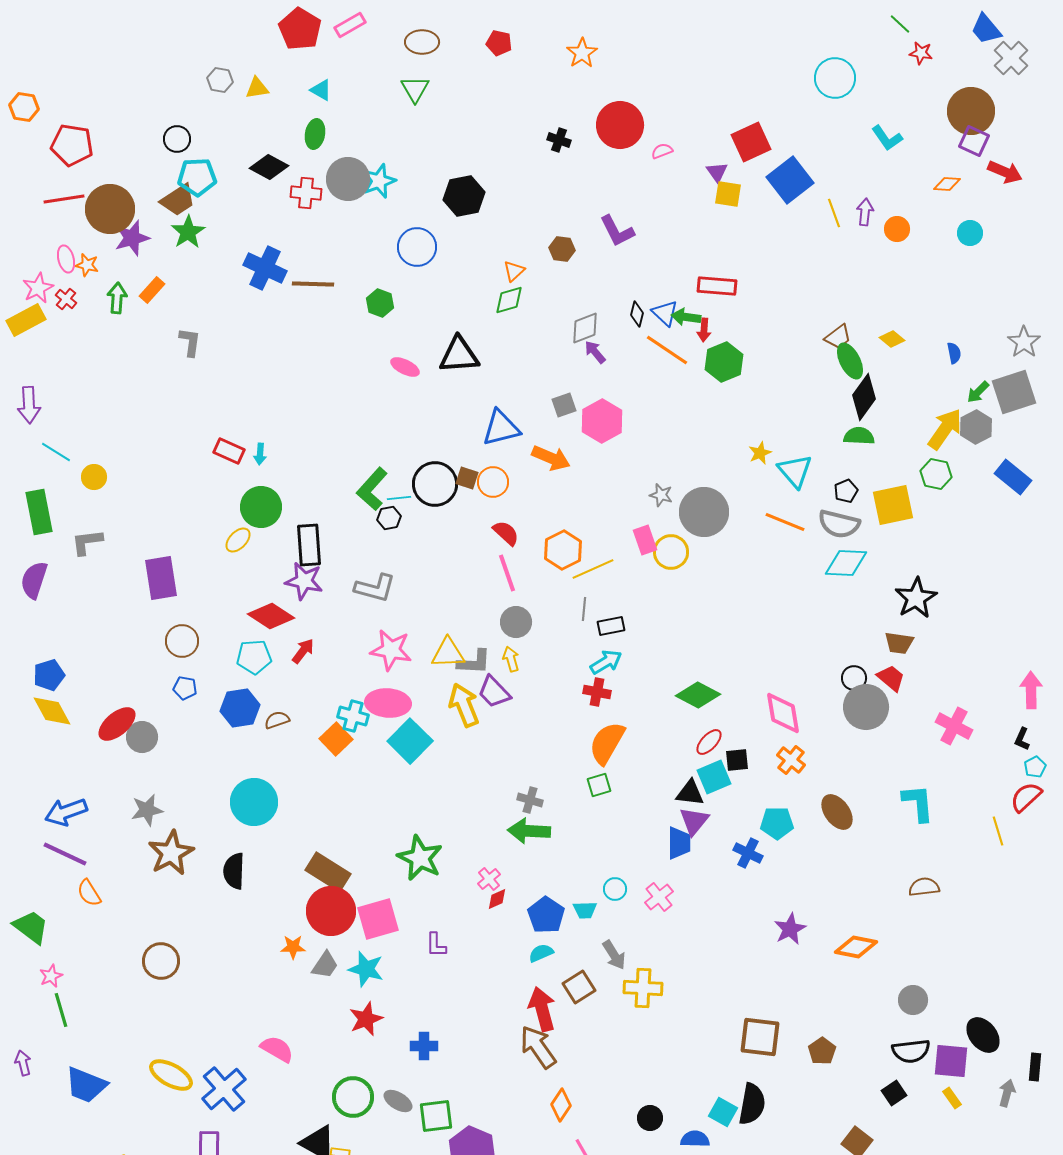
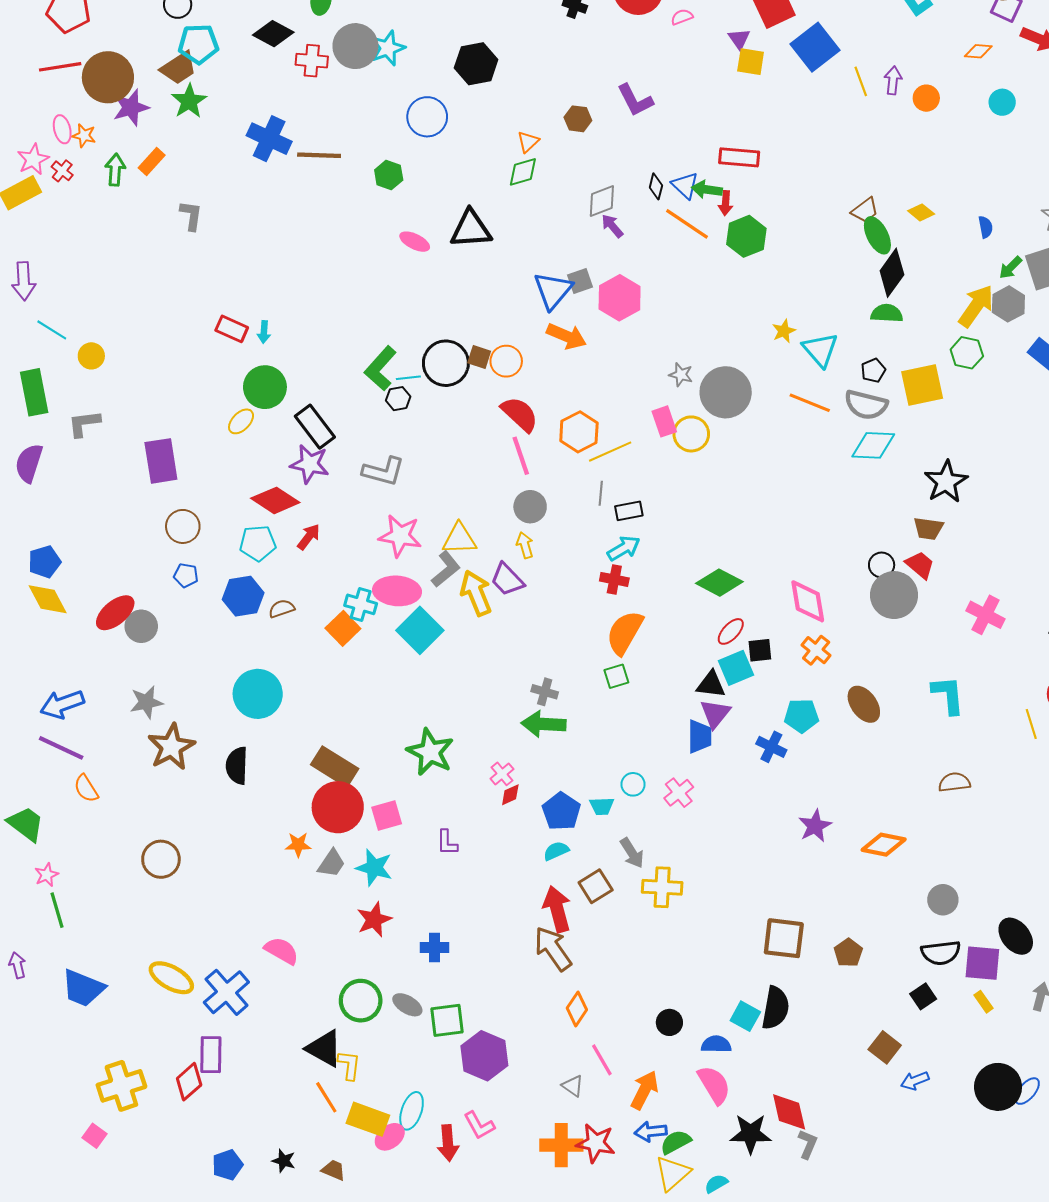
blue triangle: (501, 428) -> (553, 290), moved, turned -36
red semicircle: (506, 533) -> (520, 414), size x1.4
black rectangle: (309, 545) -> (315, 427), turned -33
gray L-shape: (474, 662) -> (446, 569), moved, turned -42
pink square: (378, 919) -> (387, 816), size x0.7

